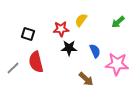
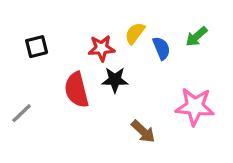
black square: (28, 34) -> (37, 47), moved, turned -32
blue semicircle: (95, 51) -> (161, 48), moved
red semicircle: (36, 62) -> (77, 90), moved

